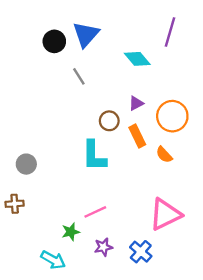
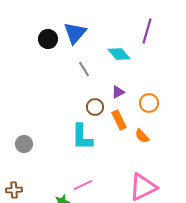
gray line: (79, 76) -> (84, 69), moved
orange circle: (172, 116) -> (149, 103), size x0.7
brown cross: (15, 204) -> (14, 190), moved

